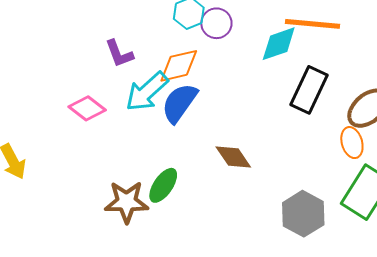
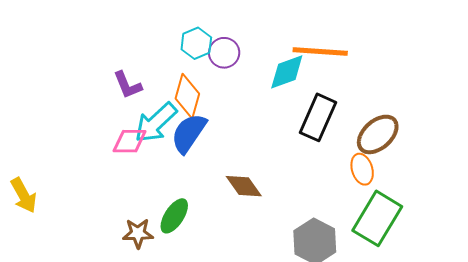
orange diamond: (179, 66) -> (187, 96), turned -60
pink diamond: (87, 108) -> (130, 141), moved, turned -36
brown star: (127, 202) -> (138, 233), size x0.7

